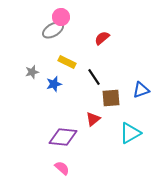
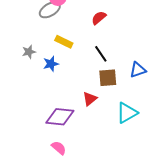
black line: (94, 77) -> (101, 54), moved

